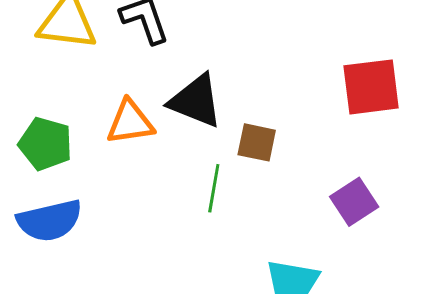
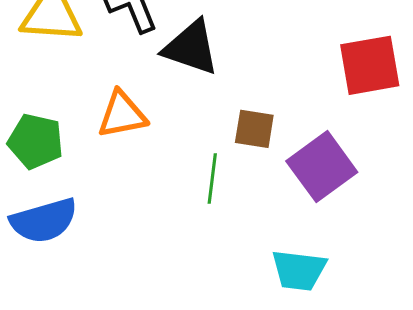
black triangle: (196, 101) -> (191, 48), moved
purple square: (354, 202) -> (322, 167), moved, size x1.4

